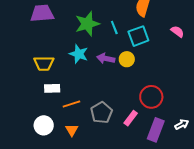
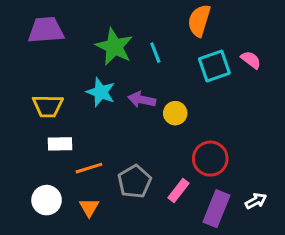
green star: (87, 24) -> (114, 47), turned -30
cyan square: (138, 36) -> (214, 66), moved
yellow circle: (127, 59) -> (175, 113), moved

